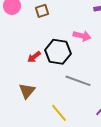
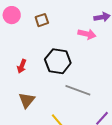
pink arrow: (82, 36) -> (87, 34), moved
red arrow: (34, 57) -> (22, 66), moved, turned -32

